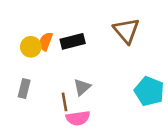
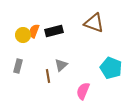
brown triangle: (126, 31) -> (94, 23), turned -30
pink semicircle: (78, 118) -> (83, 91), moved, turned 120

